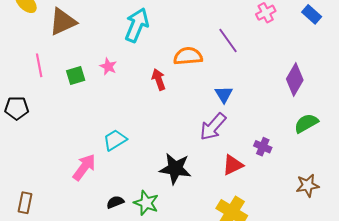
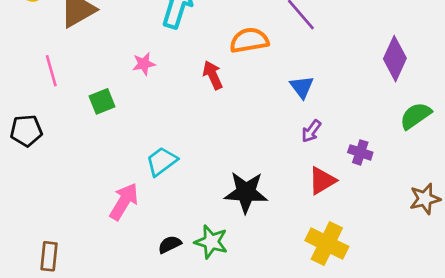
pink star: (108, 66) -> (144, 64), turned -30
green square: (76, 76) -> (102, 101), moved
purple arrow: (213, 127) -> (311, 131), moved, size x0.6

